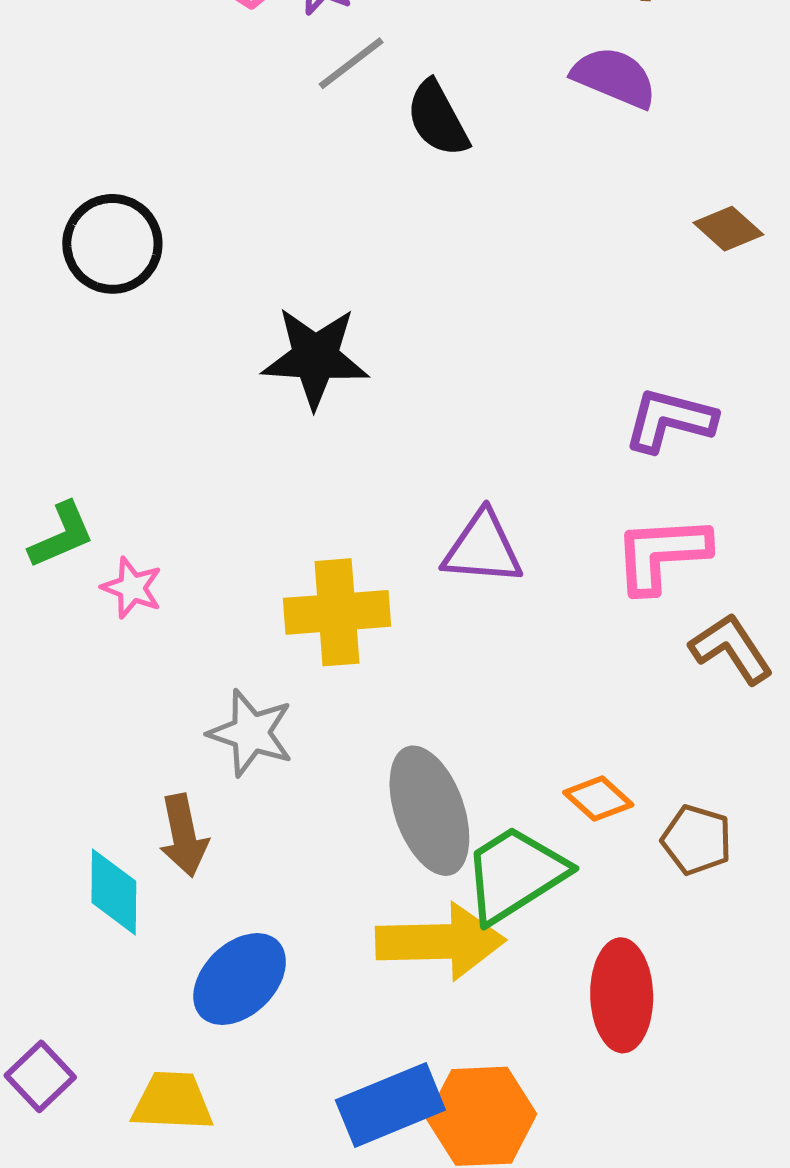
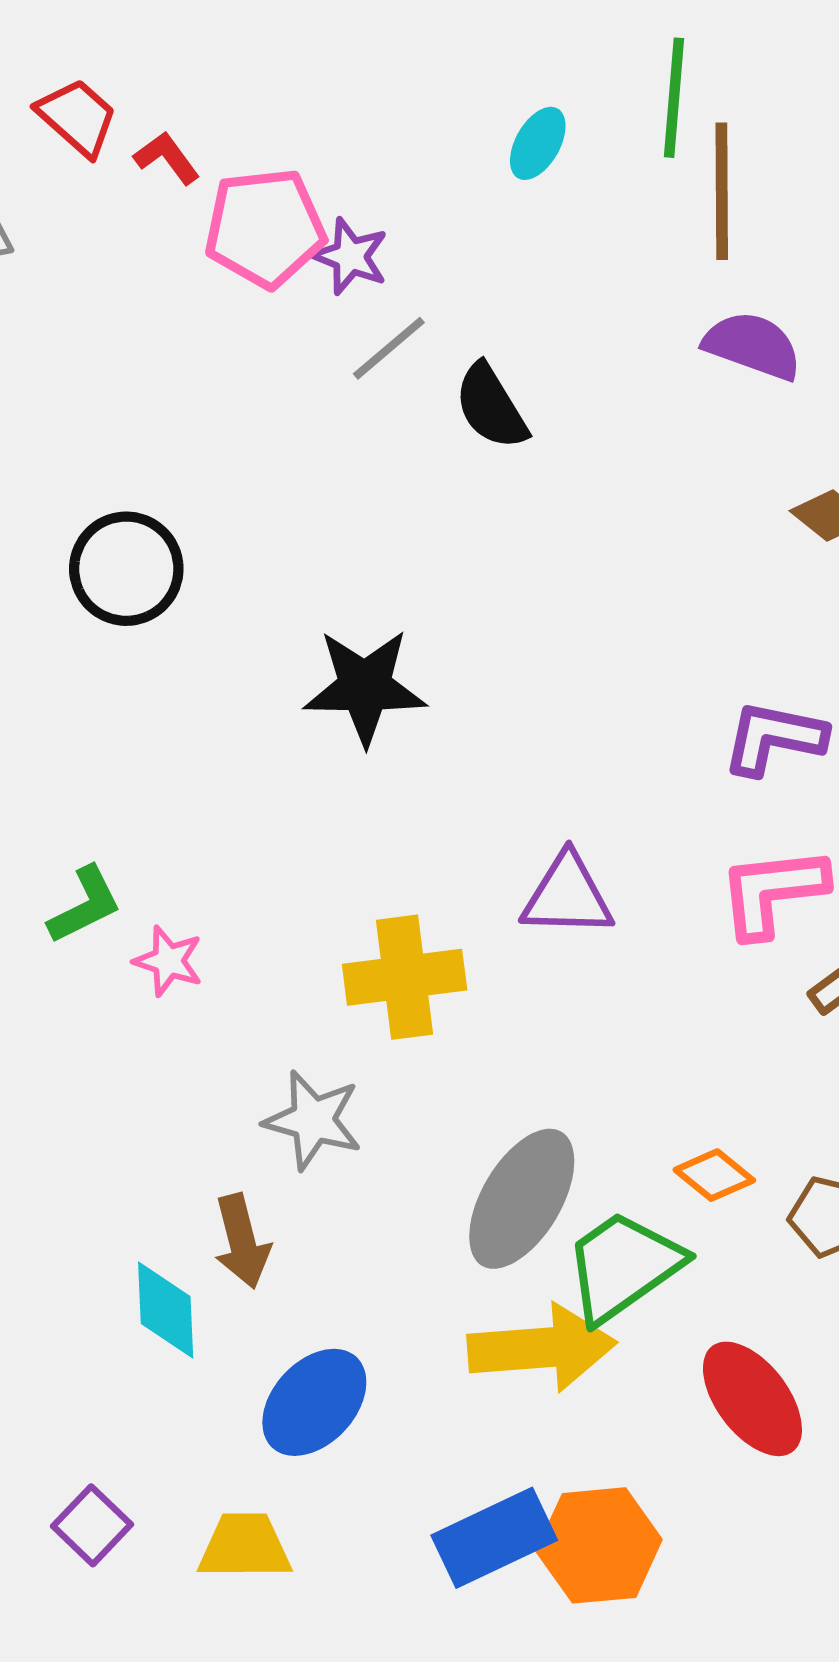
purple semicircle: (614, 77) -> (753, 346), moved
gray ellipse: (429, 811) -> (522, 1199), turned 53
red ellipse: (622, 995) -> (752, 1399), turned -33

